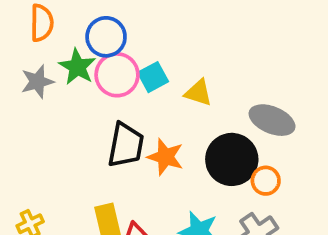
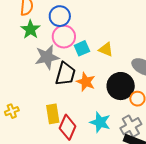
green star: (77, 67) -> (30, 29), moved
cyan square: (153, 77) -> (82, 48), moved
gray star: (37, 82) -> (47, 57), moved, size x1.4

